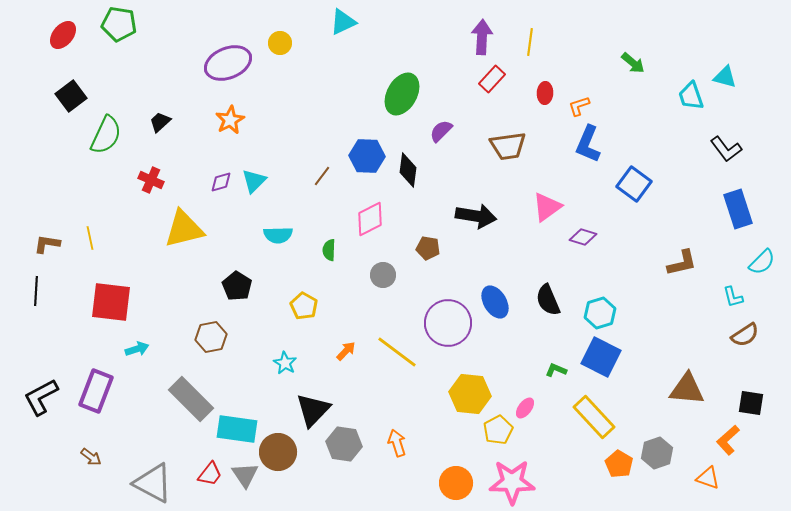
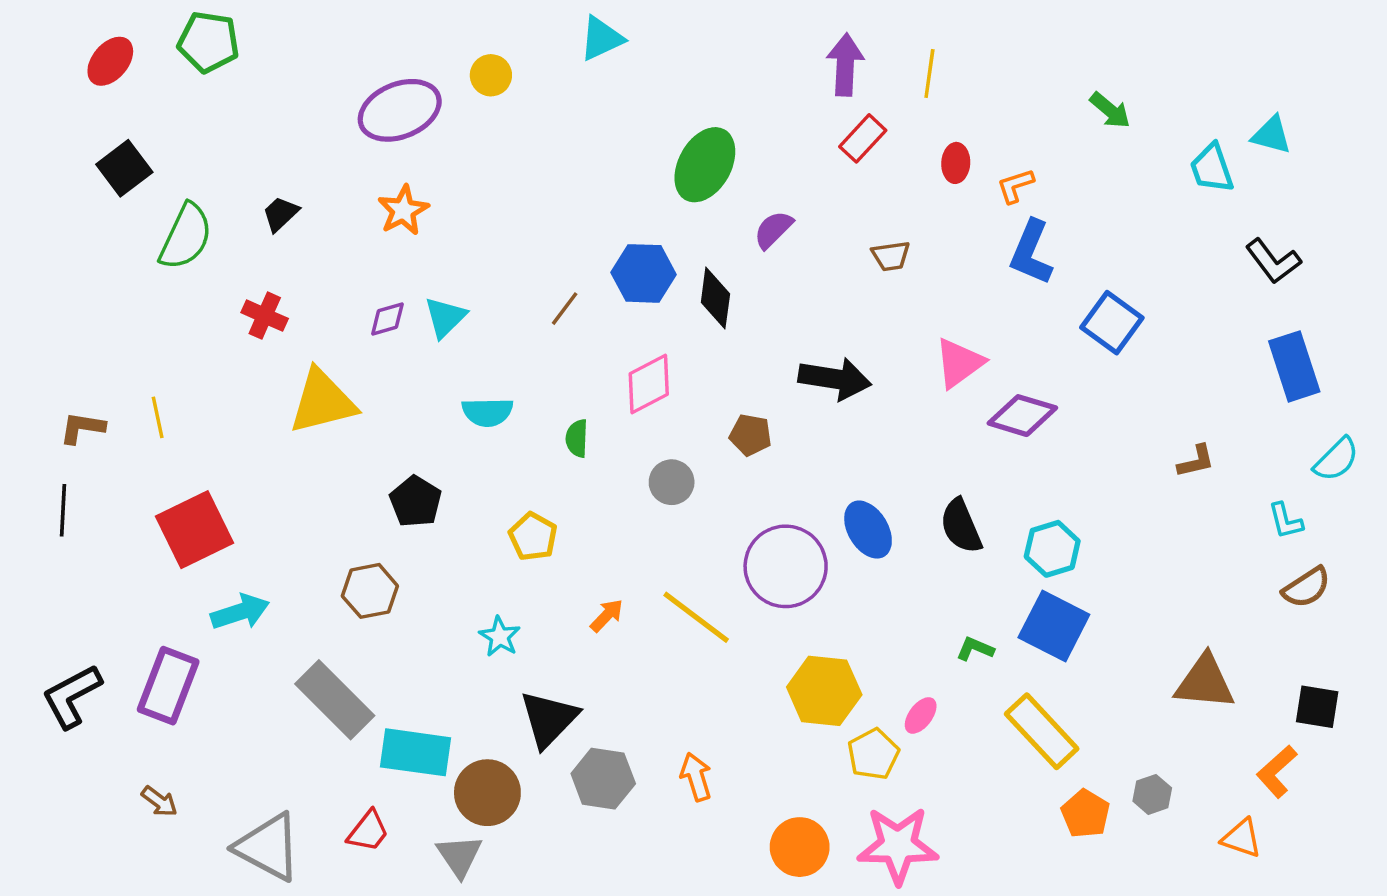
brown trapezoid: (508, 146) -> (891, 256), size x0.6
purple diamond: (583, 237) -> (1022, 416), size x1.4
brown L-shape: (682, 263) -> (1196, 461), size x0.7
red square: (111, 302) -> (194, 530), turned -33
cyan arrow: (137, 349) -> (240, 612), size x1.4
gray hexagon: (657, 453) -> (1152, 794), size x0.7
gray triangle: (245, 475) -> (459, 856), moved

